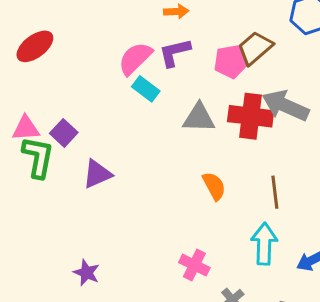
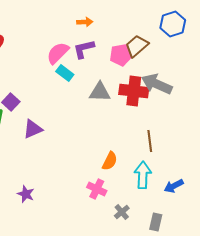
orange semicircle: (214, 186) -> (110, 161), moved, turned 54

